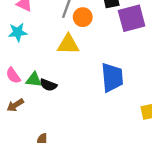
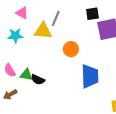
orange circle: (83, 17) -> (71, 49), moved
yellow triangle: (68, 44) -> (43, 31), moved

